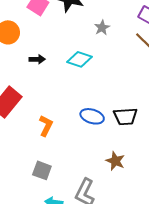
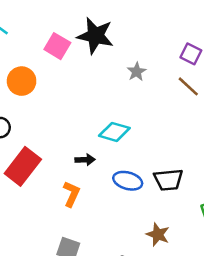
black arrow: (37, 59) -> (85, 160), moved
cyan diamond: (79, 59) -> (114, 132), moved

